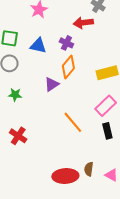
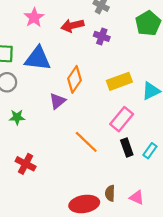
red arrow: (83, 23) -> (72, 26), moved
purple cross: (66, 43) -> (102, 36), moved
blue triangle: (38, 46) -> (38, 59), size x1.4

